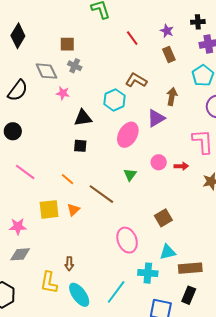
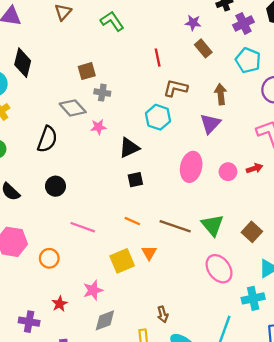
black diamond: (18, 36) -> (23, 63), moved
red line: (132, 38) -> (158, 58), moved, turned 42
pink ellipse: (128, 135) -> (191, 167), moved
green triangle: (130, 175) -> (212, 225), moved, size x1.5

